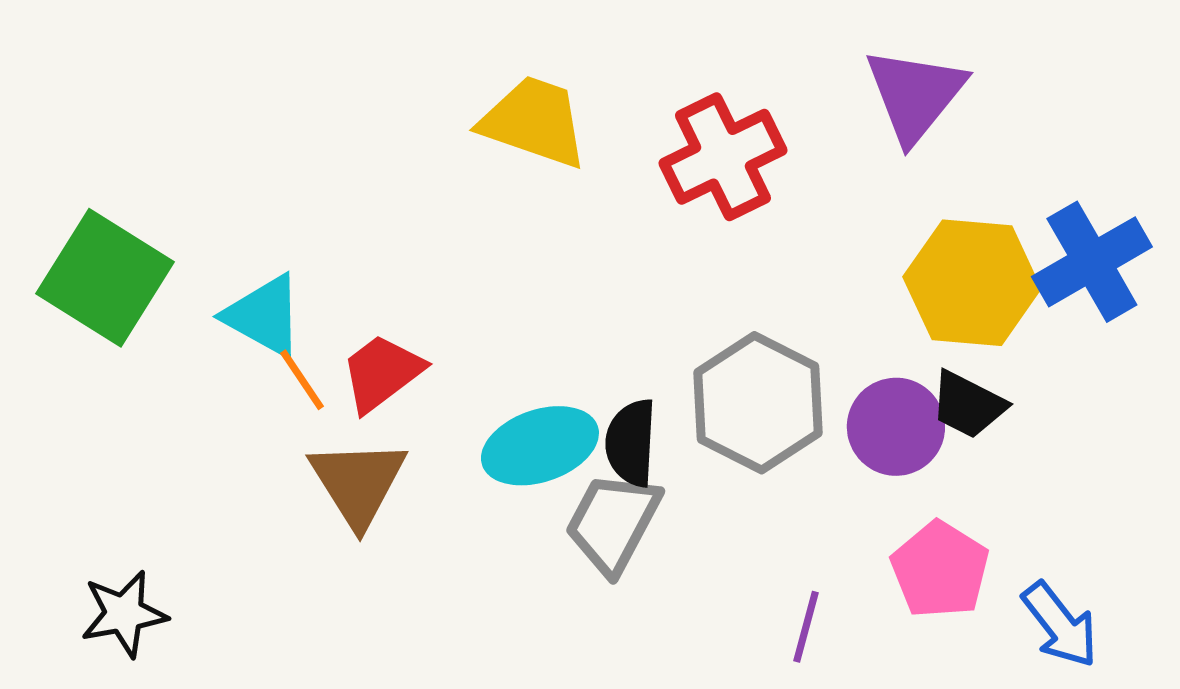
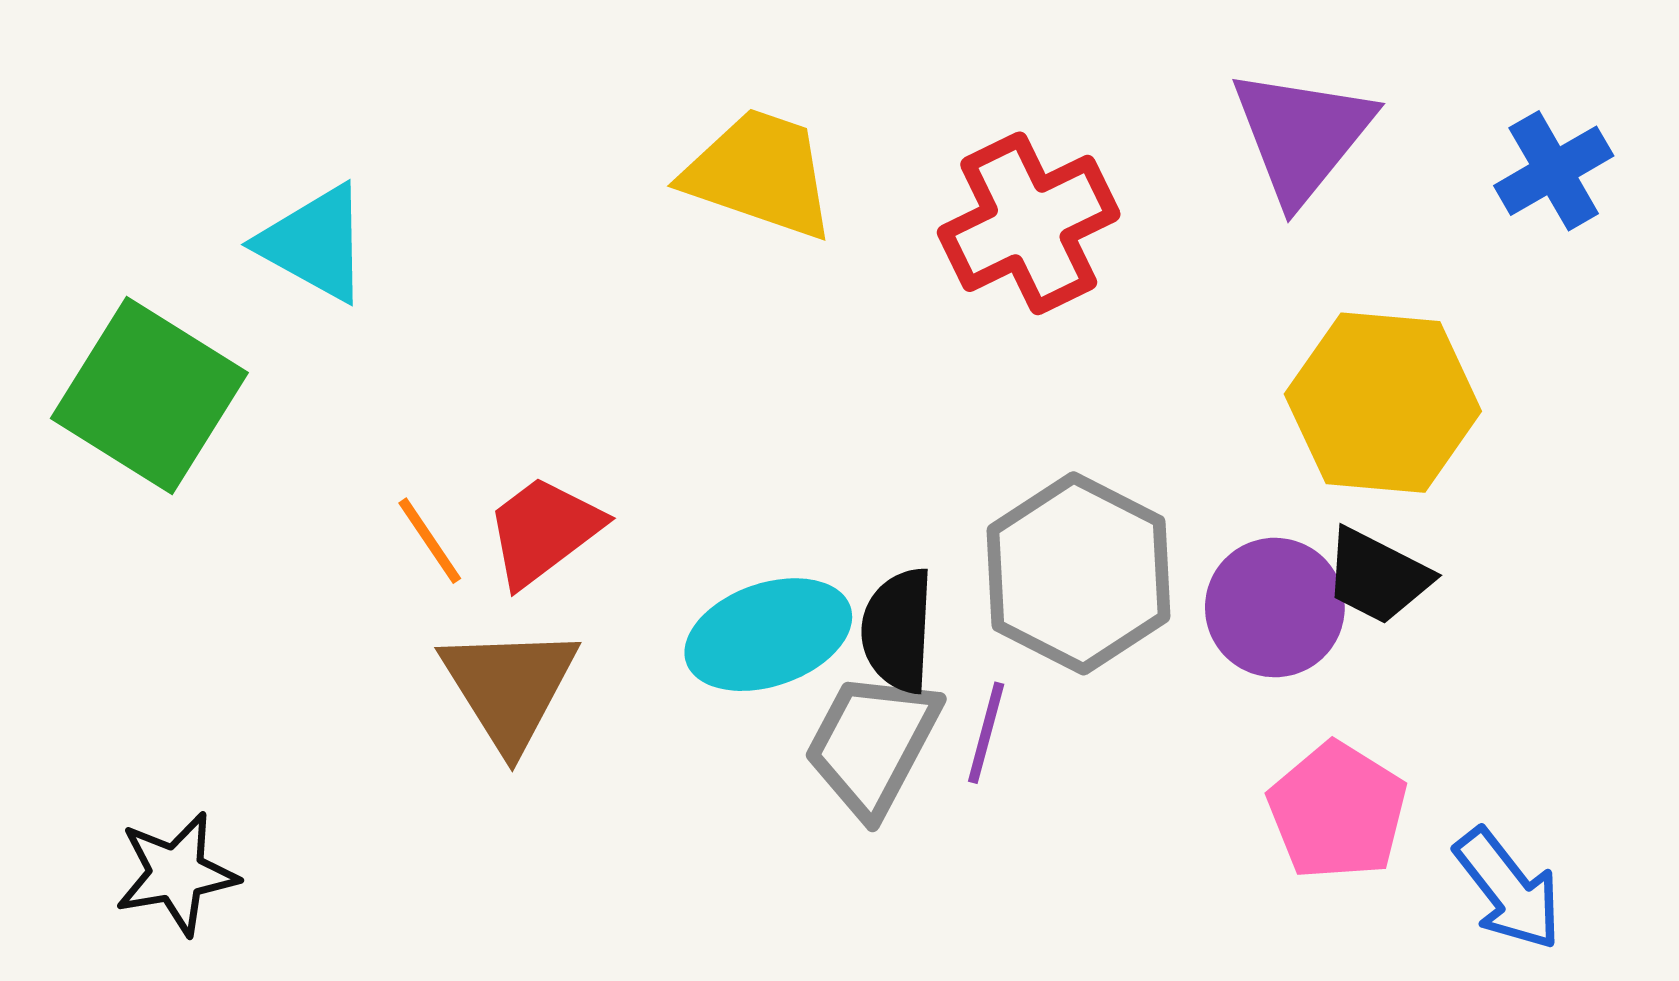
blue cross: (1092, 262) -> (1554, 171), moved, size x0.7
cyan triangle: (264, 316) -> (314, 243), moved
purple line: (806, 627) -> (986, 733), moved

